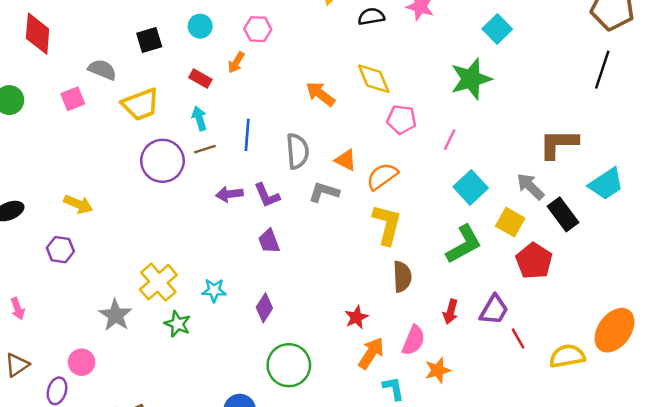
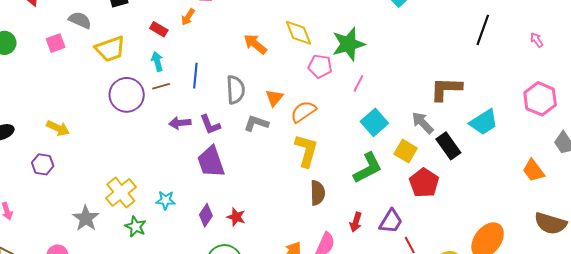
green star: (471, 79) -> (348, 44), moved
orange triangle: (346, 160) -> (274, 98), turned 42
purple trapezoid: (269, 241) -> (211, 162), size x1.6
red star: (356, 317) -> (236, 217), moved, turned -30

